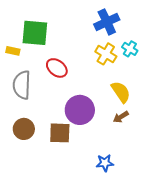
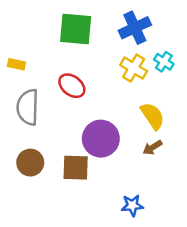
green square: (35, 33) -> (76, 29), moved

